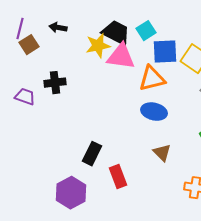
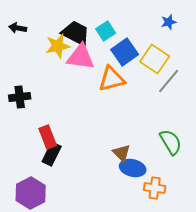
blue square: (165, 52) -> (125, 52), turned -32
black cross: (55, 83) -> (20, 97), moved
blue ellipse: (154, 112) -> (133, 168), moved
red rectangle: (118, 177) -> (48, 137), moved

